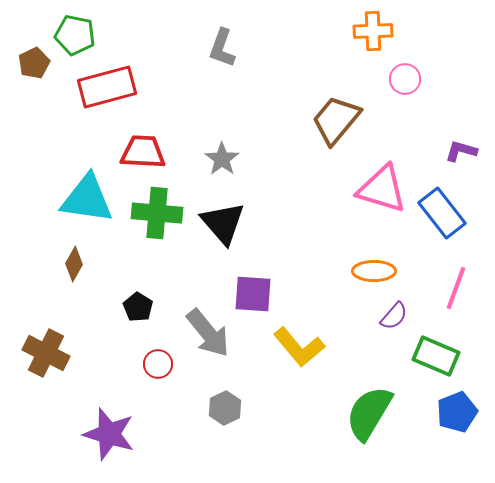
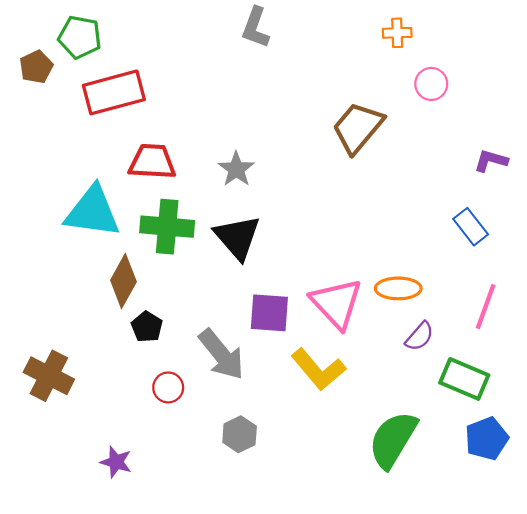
orange cross: (373, 31) -> (397, 33), size x0.7
gray L-shape: (222, 48) -> (256, 27), moved
pink triangle: (382, 189) -> (336, 303), moved, turned 30
blue rectangle: (442, 213) -> (471, 227), size x0.7
brown diamond: (74, 264) -> (123, 281), moved, size x1.4
purple star: (109, 434) -> (116, 462), size x0.6

